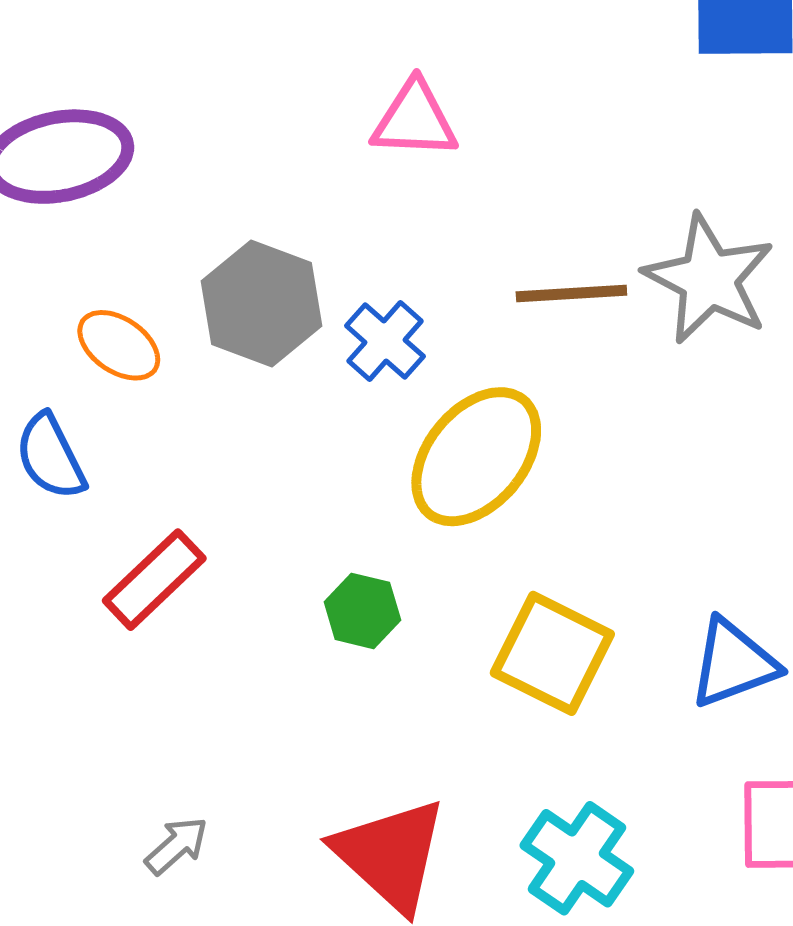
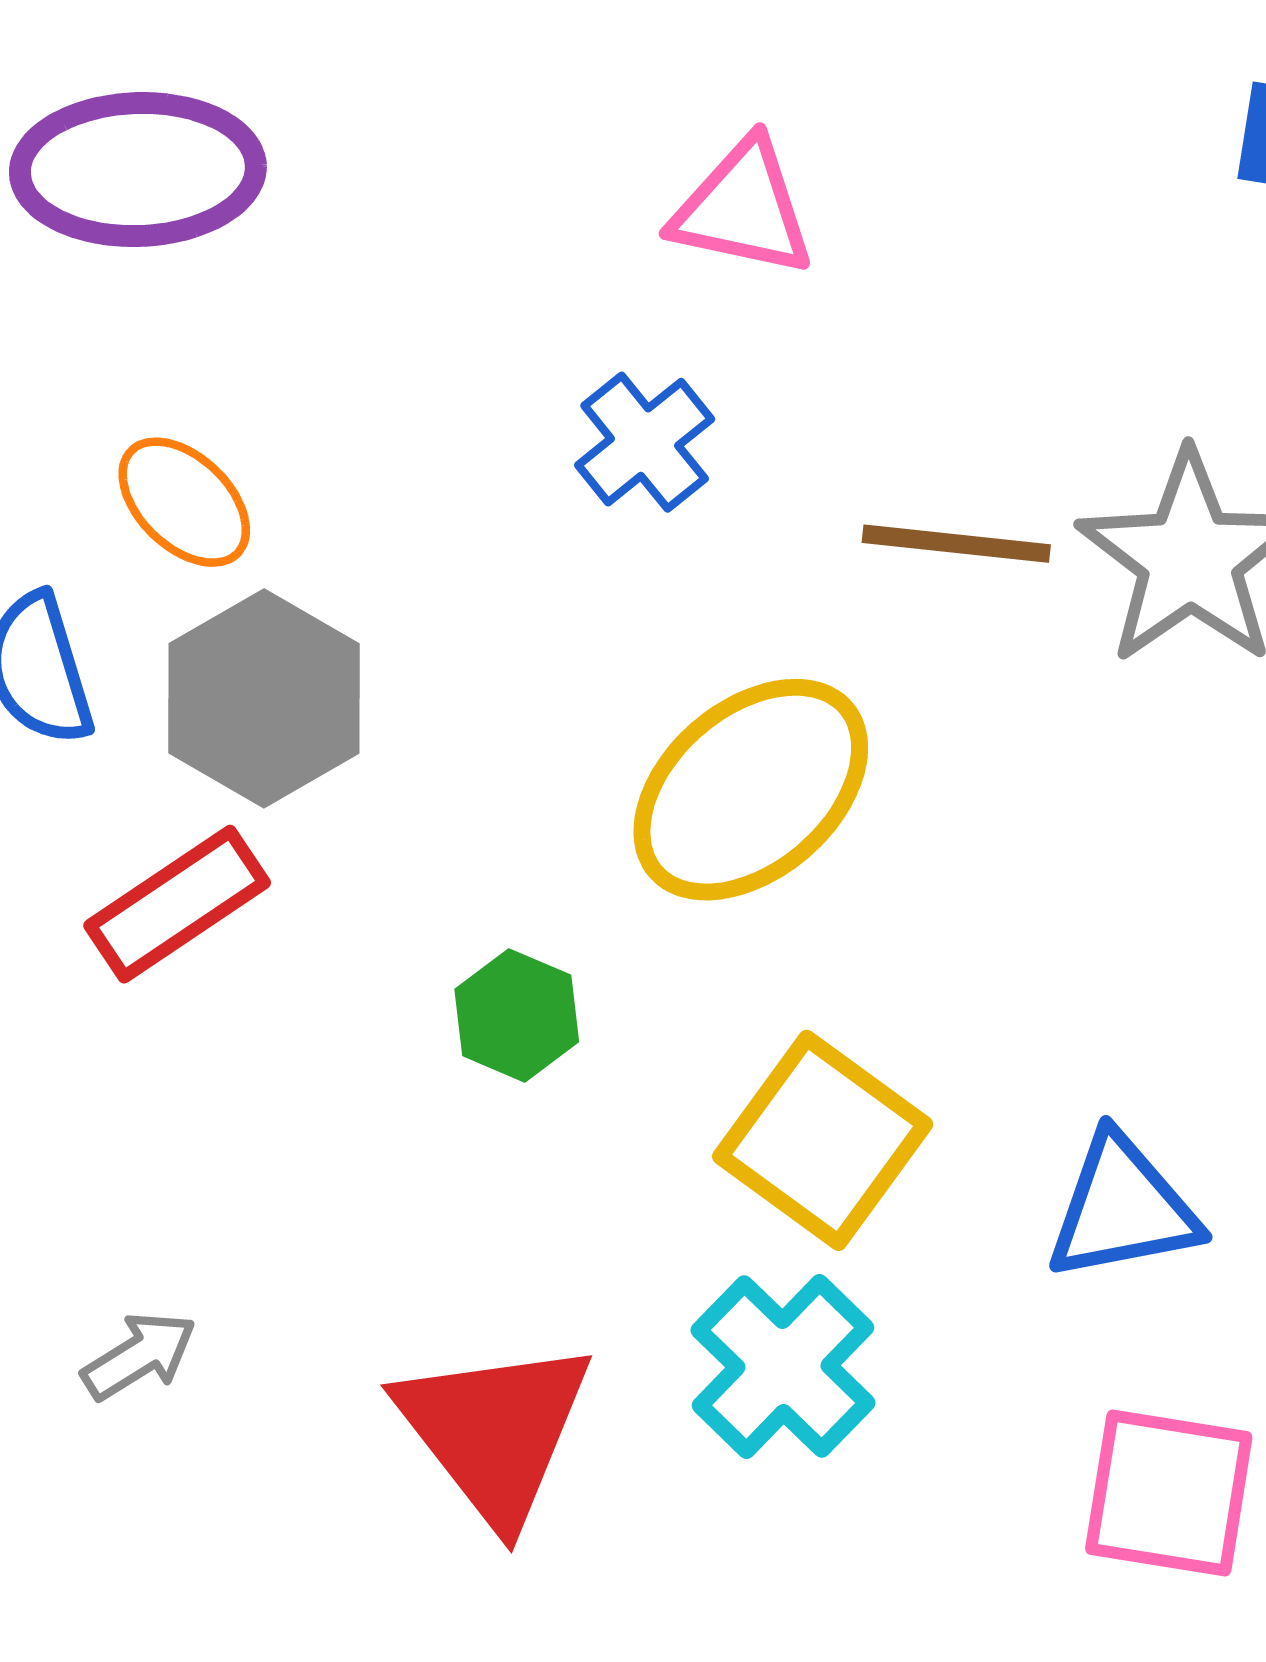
gray hexagon: (261, 304) -> (264, 698), moved
blue cross: (385, 341) -> (645, 442), moved
cyan cross: (577, 858) -> (783, 1366), moved

